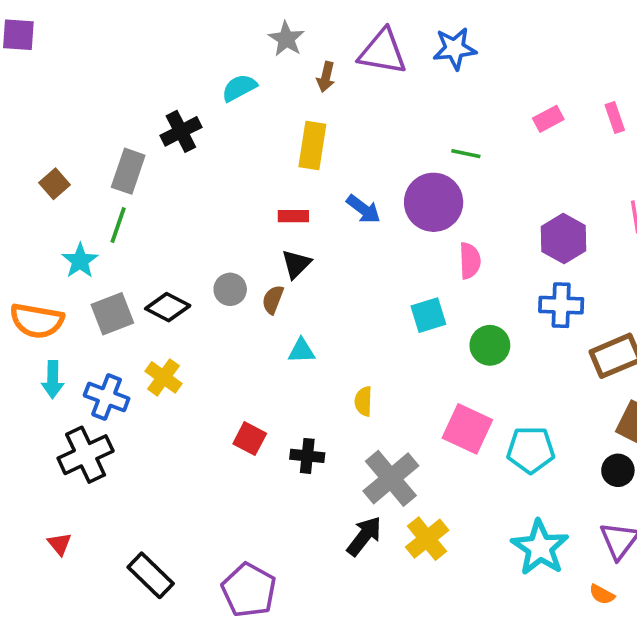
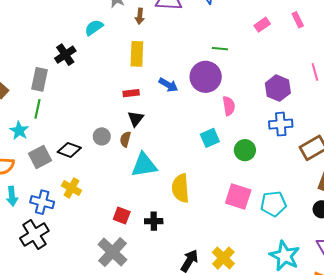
cyan triangle: (302, 351) -> (144, 165), size x1.8
yellow semicircle: (363, 401) -> (181, 188), size x1.8
gray cross: (391, 478) -> (113, 252), moved

